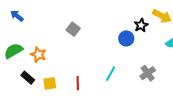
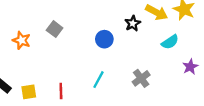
blue circle: (126, 38) -> (104, 39), moved
orange star: (38, 55) -> (22, 40), moved

